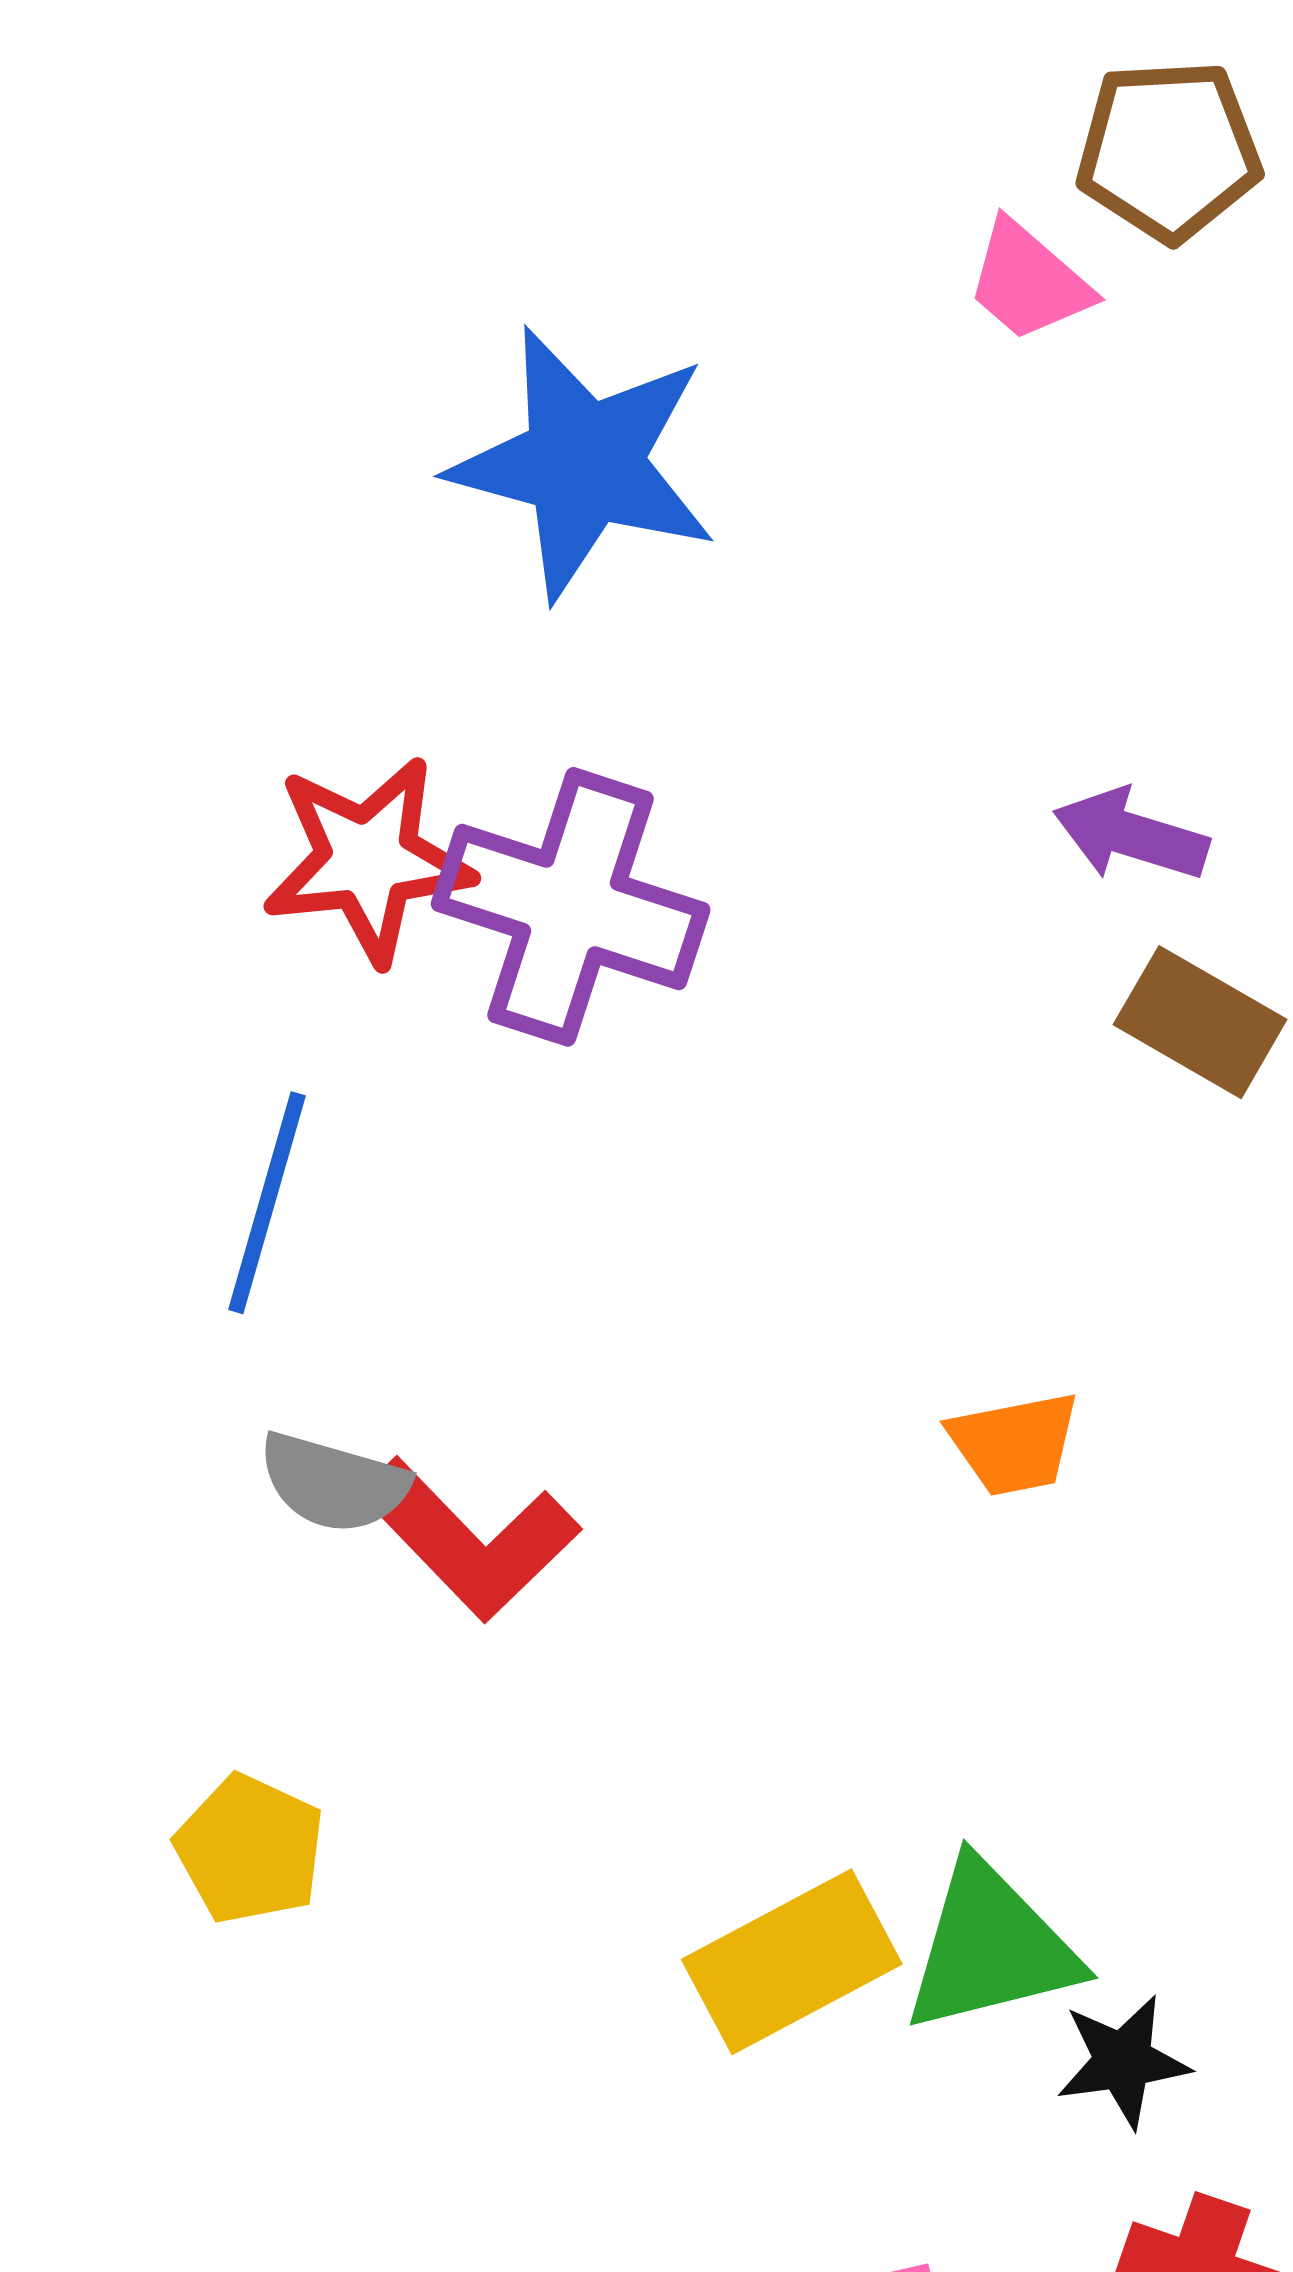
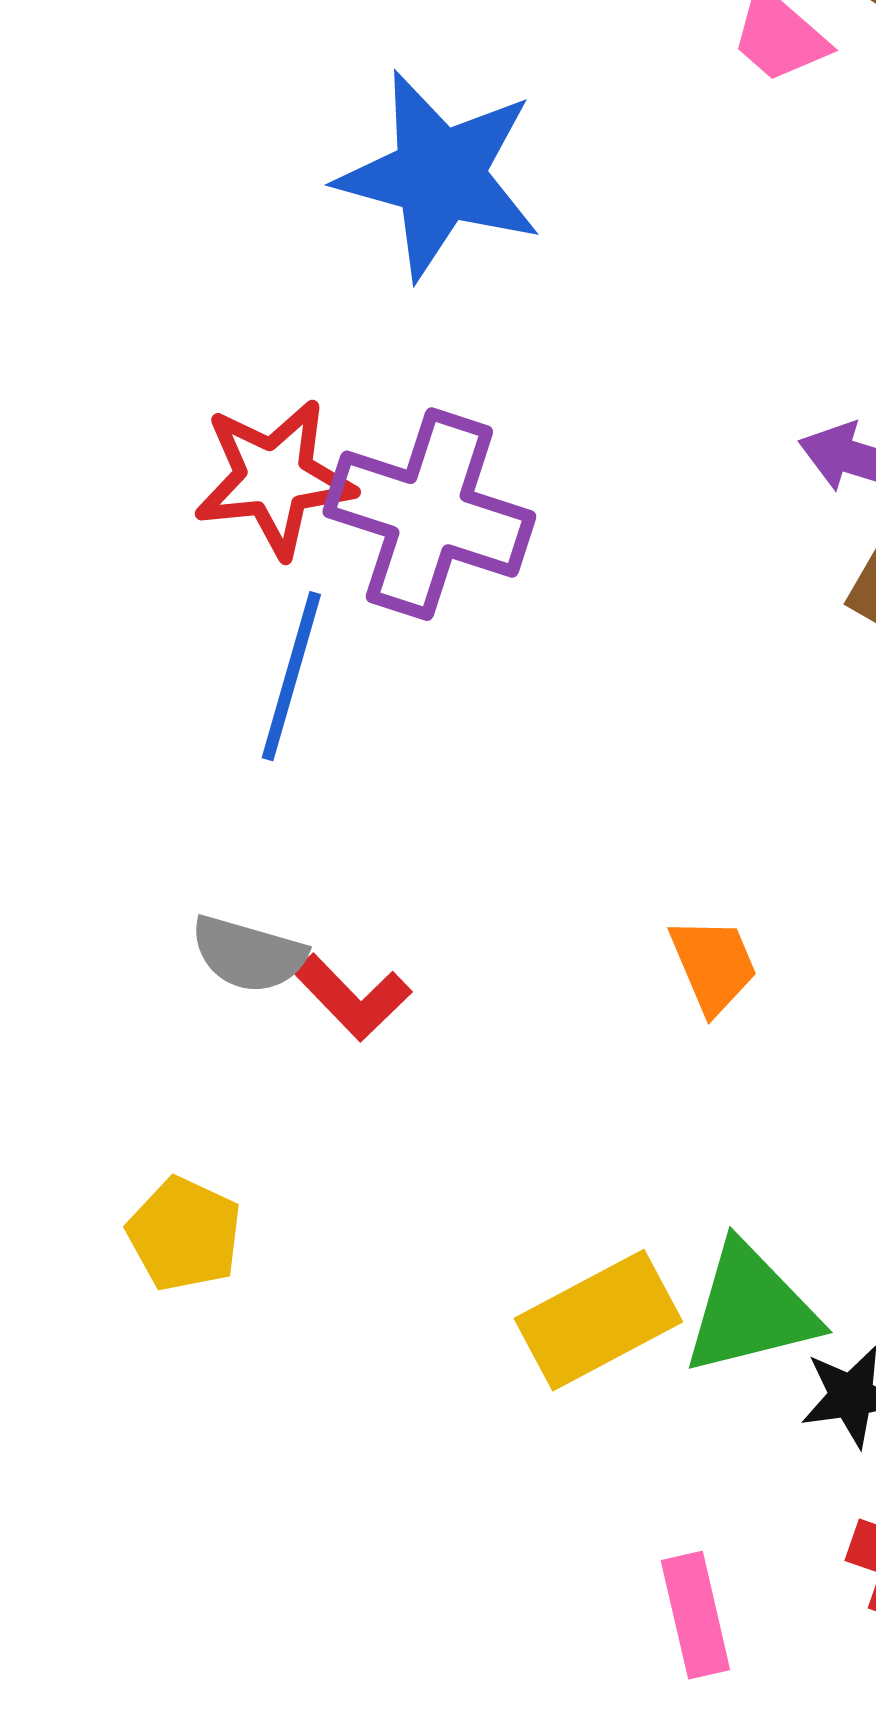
blue line: (267, 1203) -> (291, 676), moved
orange trapezoid: (1014, 1443) -> (713, 965), moved, turned -102
red L-shape: (470, 1539) -> (352, 997), size x0.7

